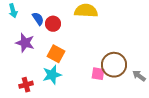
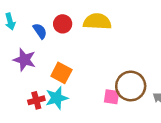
red circle: (53, 24) -> (63, 24), moved
red cross: (26, 85) -> (36, 100), moved

